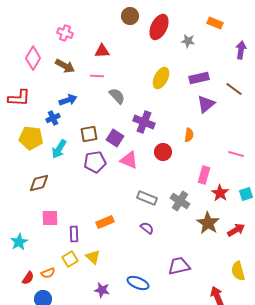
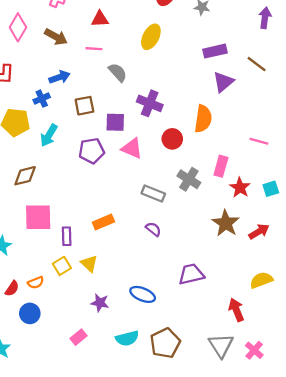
yellow ellipse: (161, 78) -> (151, 37), moved
brown square: (89, 134) -> (84, 106), moved
orange semicircle: (189, 135) -> (203, 119), size x1.6
purple square: (115, 138) -> (115, 122), turned -30
gray cross: (180, 201) -> (189, 179), moved
pink square: (50, 218) -> (38, 217), size x1.4
yellow semicircle: (238, 271) -> (261, 280), turned 84

